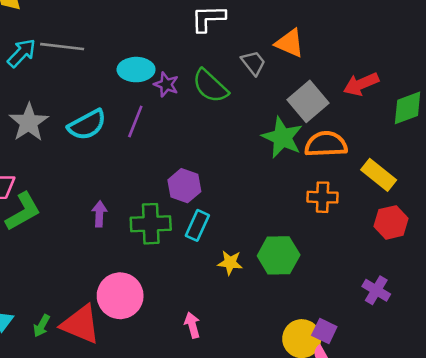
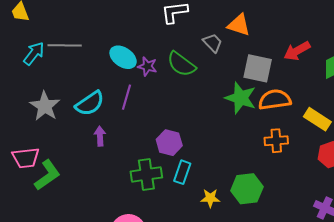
cyan ellipse: (136, 70) -> (123, 57), turned 40
gray square: (308, 101) -> (258, 68), turned -32
purple arrow: (99, 214) -> (100, 136), moved

